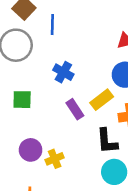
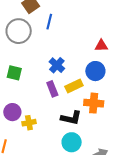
blue cross: (63, 72) -> (57, 65), moved
black L-shape: (107, 141) -> (71, 118), turned -85

